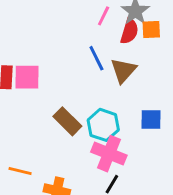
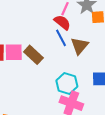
red semicircle: (129, 31) -> (62, 22), moved, turned -66
brown rectangle: (67, 121) -> (33, 55), moved

